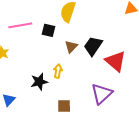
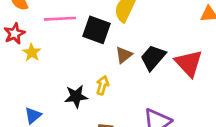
black square: (49, 30) -> (97, 30), size x1.5
red triangle: (116, 61) -> (189, 63), moved

